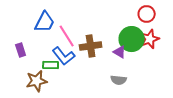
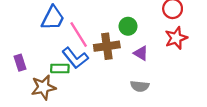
green circle: (132, 39) -> (128, 26), moved, size x0.6
purple rectangle: (21, 50) -> (20, 63), moved

